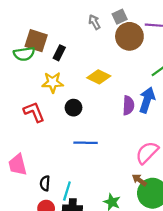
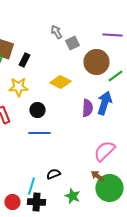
gray square: (120, 17) -> (72, 43), moved
brown circle: (129, 36) -> (96, 62), moved
blue line: (86, 143) -> (39, 133), moved
black semicircle: (45, 183) -> (53, 174), moved, turned 64

